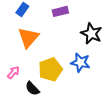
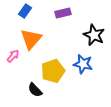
pink arrow: (13, 72) -> (13, 56), moved

